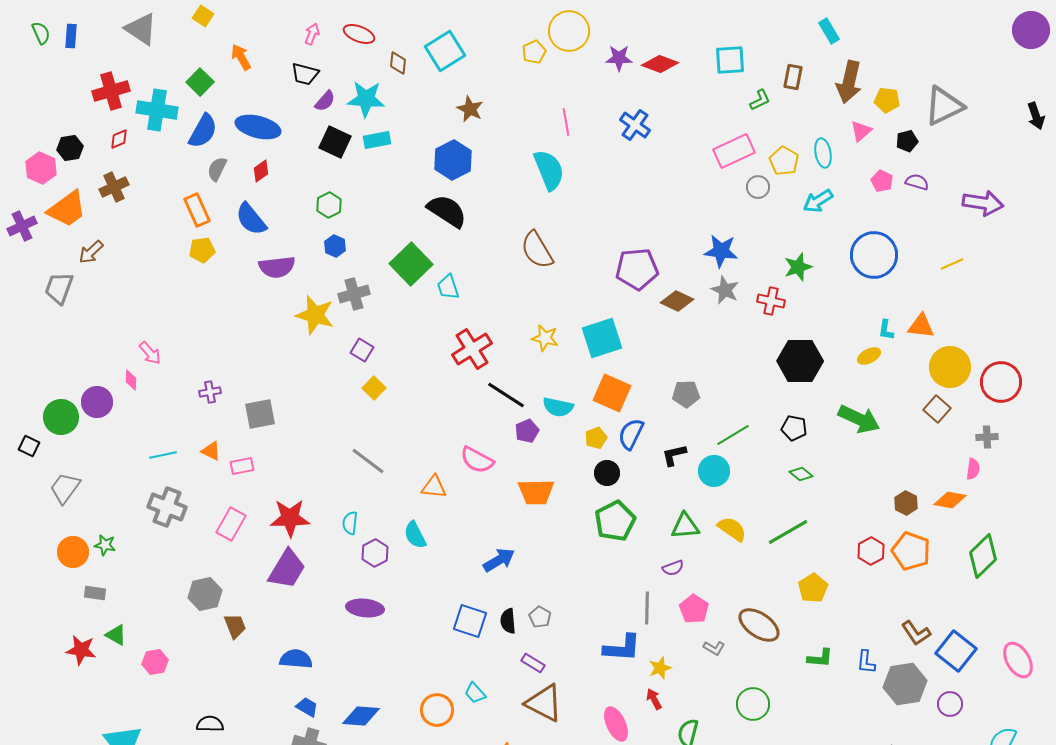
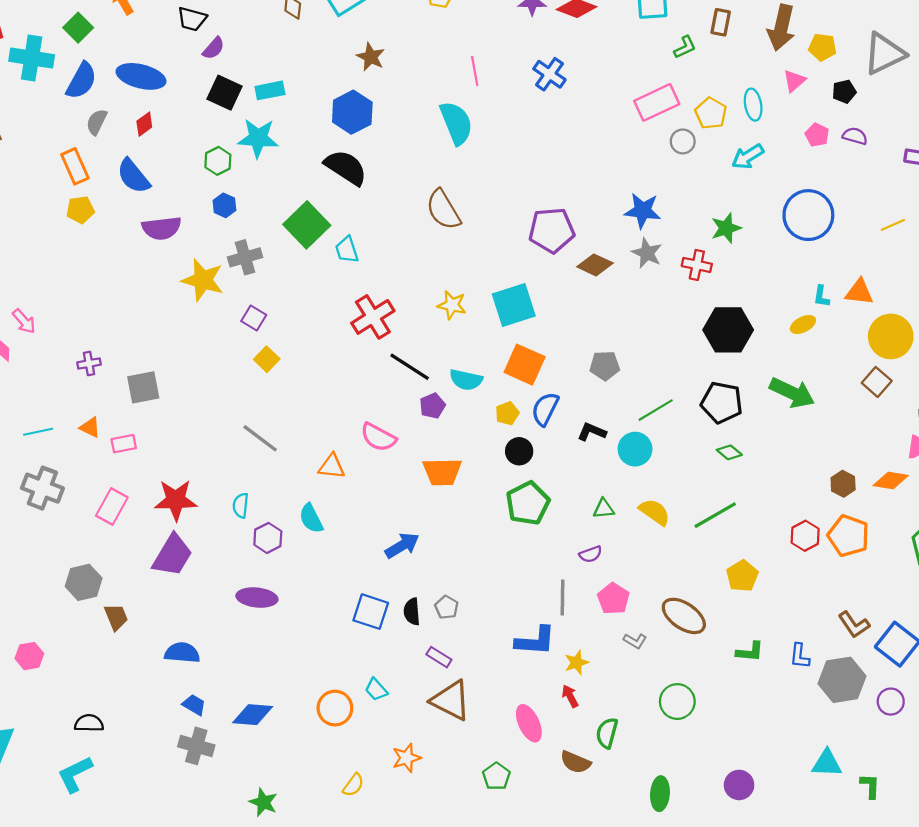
cyan star: (366, 99) -> (258, 138), moved
black pentagon: (794, 428) -> (722, 403), size x1.5
black L-shape: (674, 455) -> (592, 432), turned 36
green triangle: (685, 526) -> (604, 509), size x0.7

